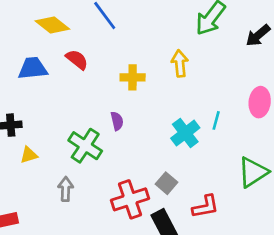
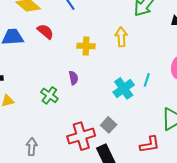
green cross: (85, 146) -> (49, 95), size x0.7
gray arrow: (66, 189) -> (32, 147), moved
red L-shape: (205, 207) -> (150, 145), moved

